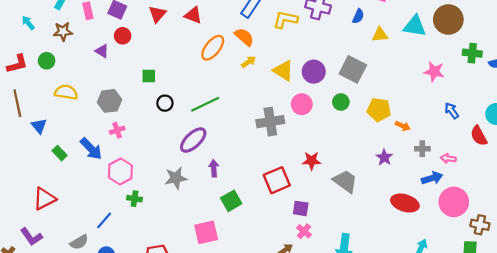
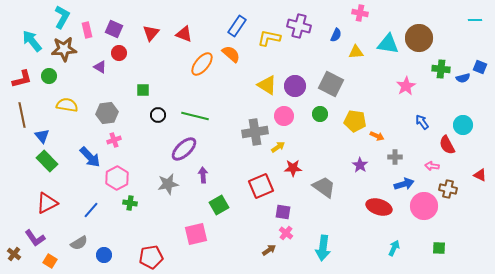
cyan arrow: (28, 23) -> (32, 41), size x1.6
brown star: (63, 31) -> (64, 49), size x1.4
yellow arrow: (249, 62) -> (278, 147), moved
pink star: (434, 72) -> (406, 86), turned 30
green line: (205, 104) -> (195, 116), turned 40
green rectangle: (60, 153) -> (47, 161), moved, size x1.5
pink arrow: (448, 158) -> (432, 166), moved
blue line: (104, 220) -> (91, 210), moved
brown cross: (480, 225) -> (448, 189), moved

